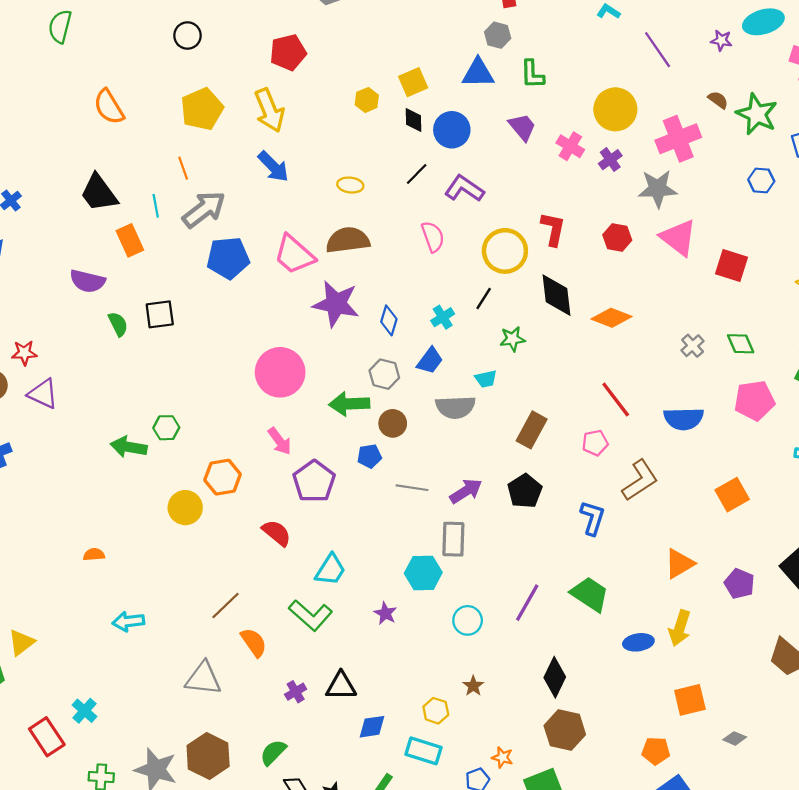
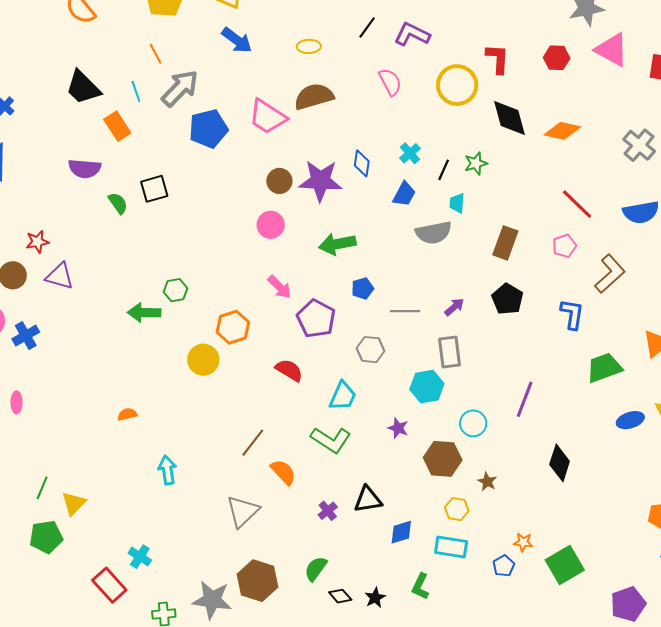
black line: (484, 299) -> (444, 170), moved
purple star: (336, 304) -> (320, 181), moved
gray cross: (693, 346) -> (639, 145), size x1.5
pink circle: (280, 372) -> (271, 225), size x0.6
gray hexagon: (384, 374) -> (370, 350), moved
cyan trapezoid: (486, 379) -> (457, 203), turned 115
brown circle: (393, 423) -> (279, 181), moved
purple arrow: (466, 491) -> (454, 307), size x0.7
green trapezoid: (590, 594) -> (604, 368), moved, turned -45
cyan arrow: (128, 621) -> (167, 470), turned 96
gray triangle: (203, 678) -> (243, 511), turned -42
brown hexagon: (565, 730) -> (443, 459), moved

